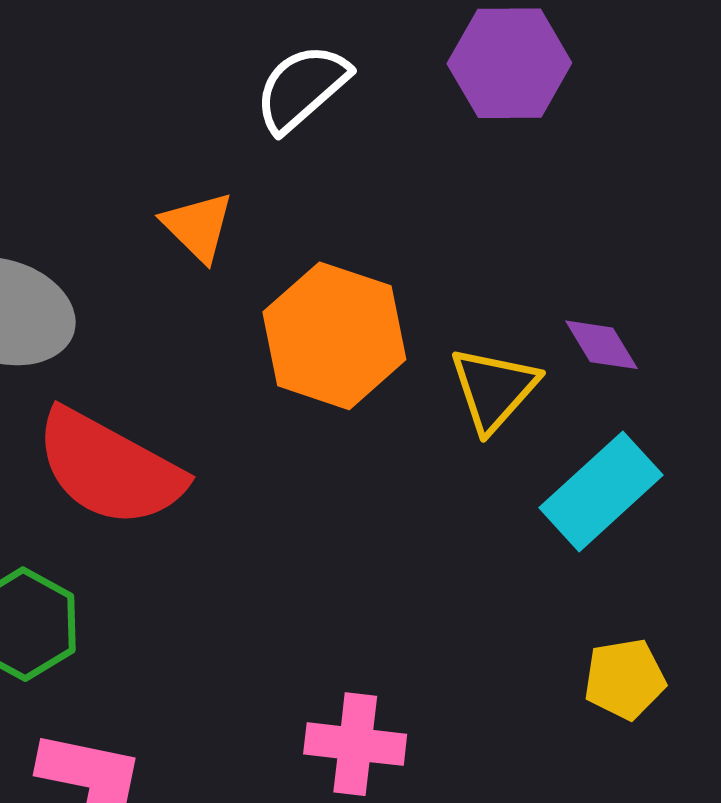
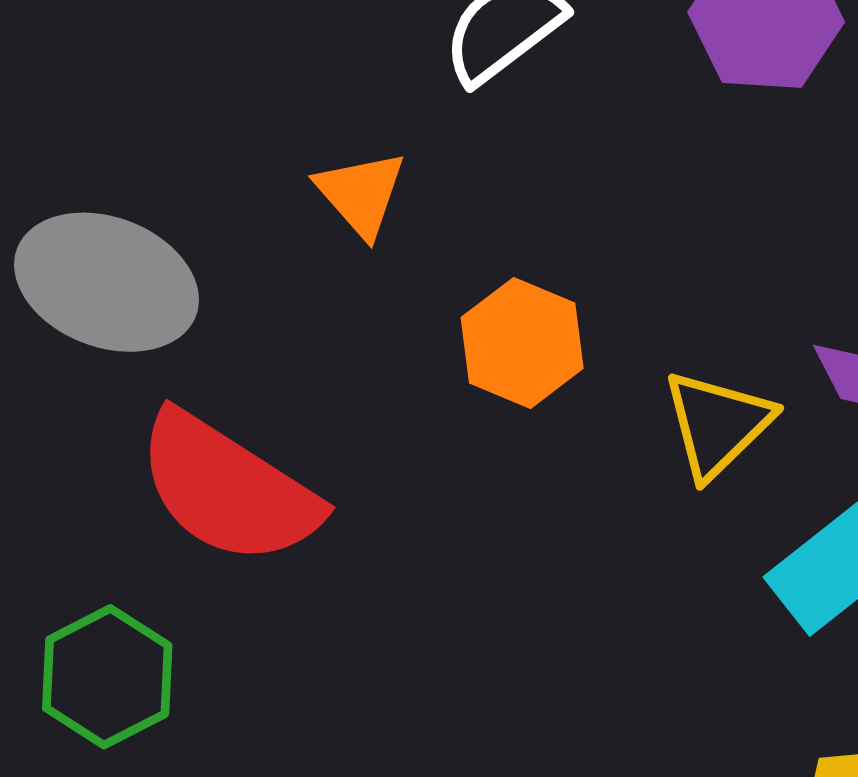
orange hexagon: (334, 336) -> (522, 343), size x0.7

